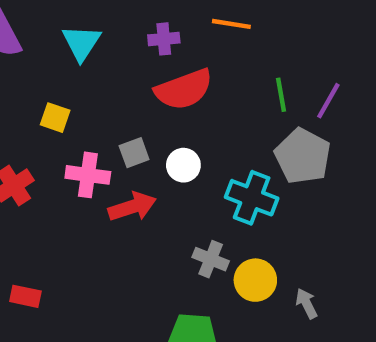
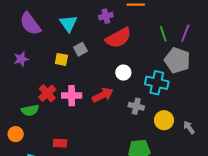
gray square: (134, 153) -> (80, 49), moved
pink cross: (88, 175) -> (72, 96), moved
gray cross: (211, 259) -> (136, 106), moved

